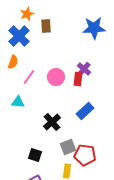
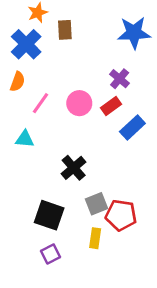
purple cross: (84, 69) -> (120, 79), moved
red rectangle: (78, 79) -> (111, 106), turned 48
blue rectangle: (85, 111) -> (132, 128), moved
black square: (35, 155) -> (49, 215), size x1.5

